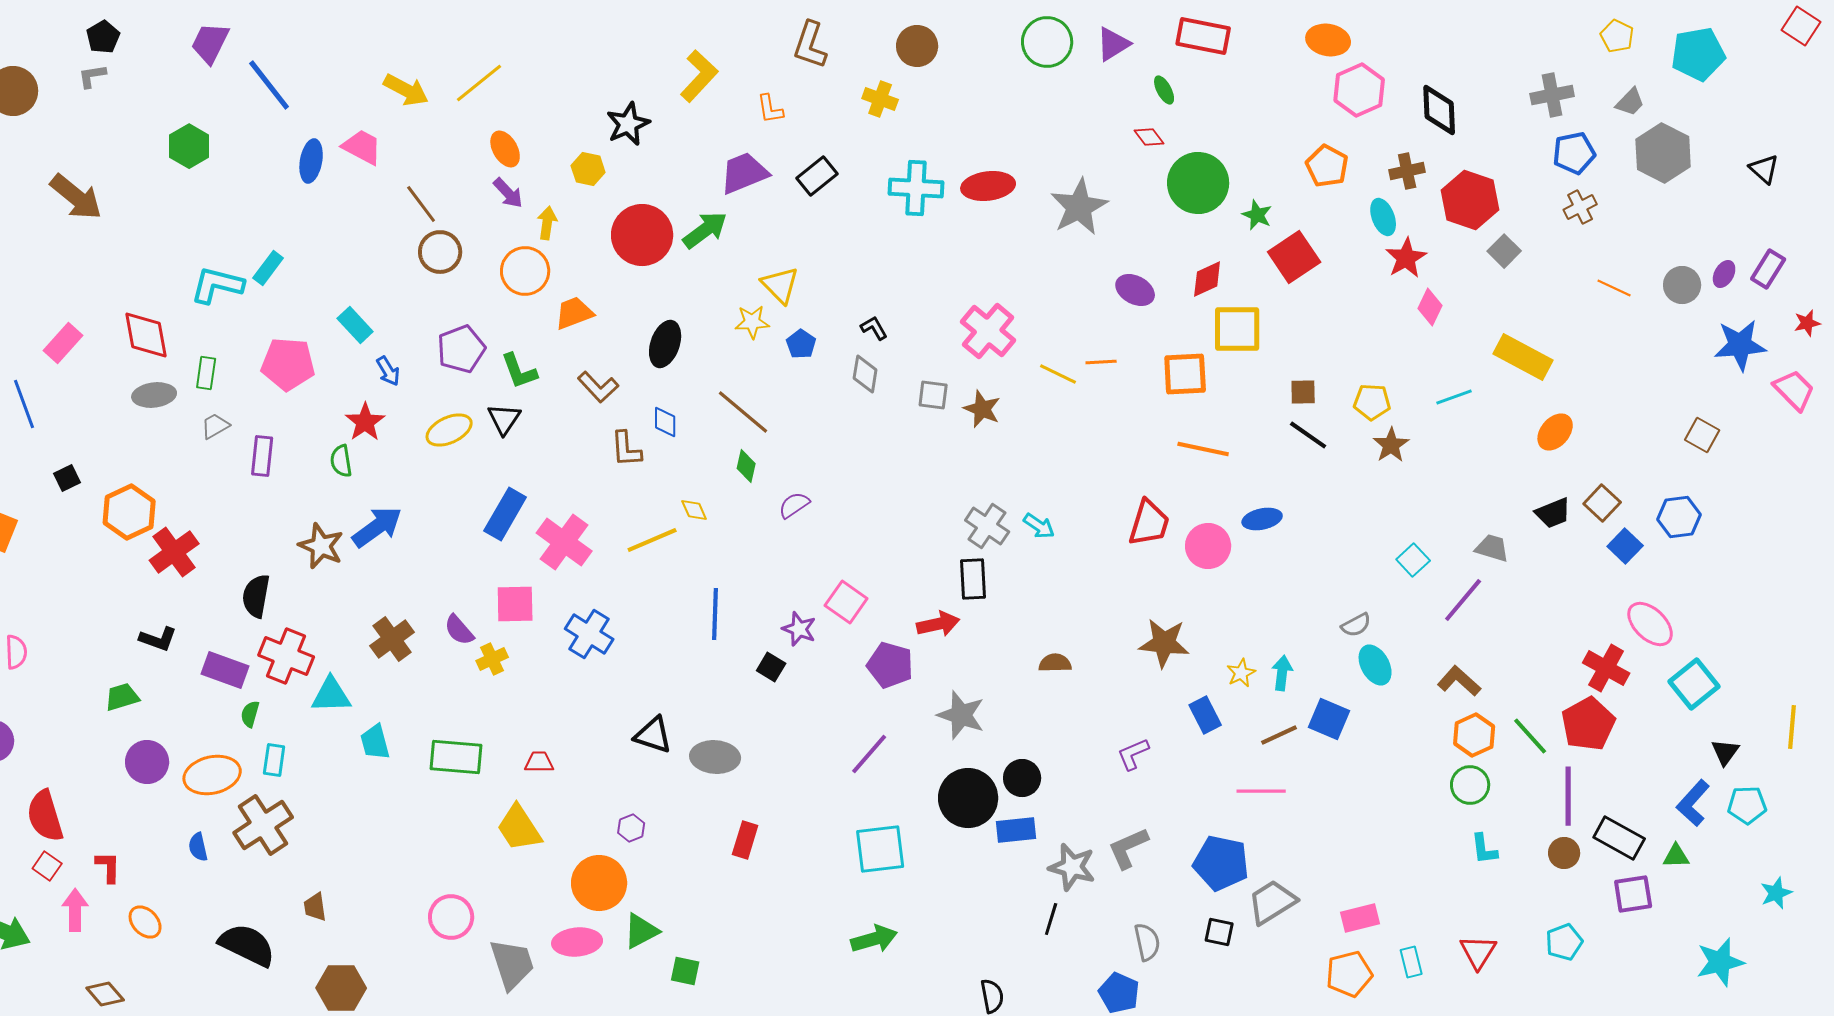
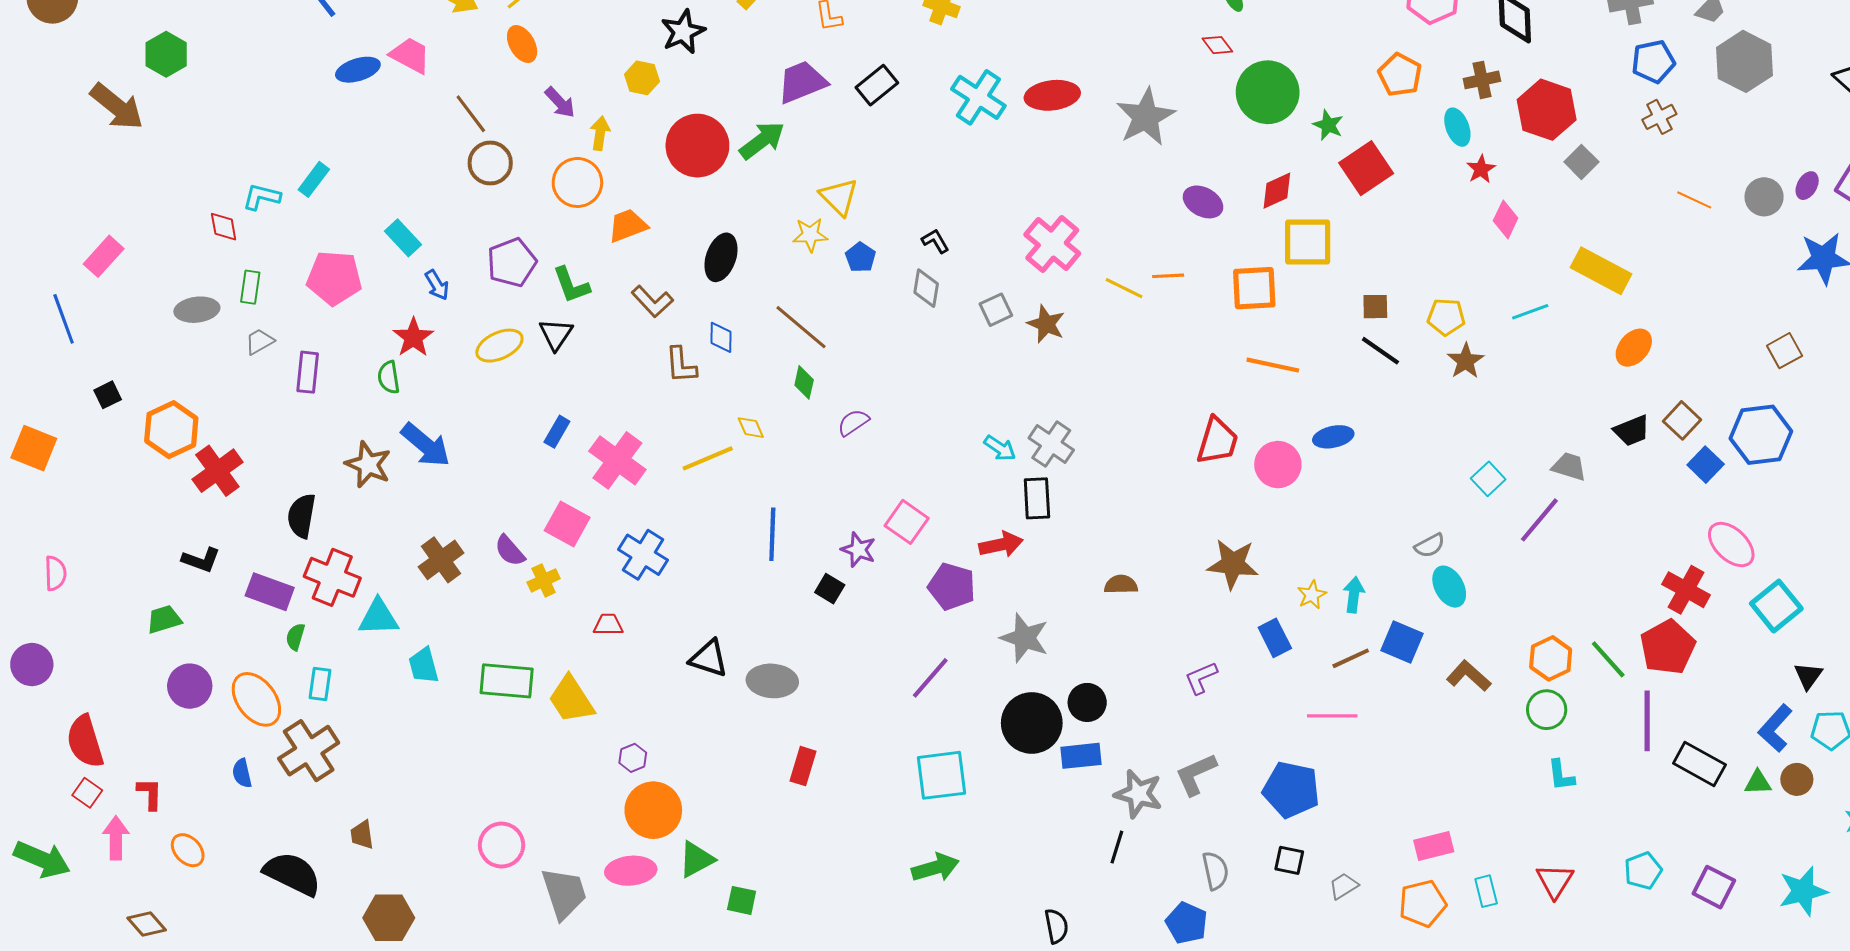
green hexagon: (189, 146) -> (166, 54), moved
orange ellipse: (505, 149) -> (522, 44), moved
blue ellipse: (311, 161) -> (358, 70), turned 63
cyan cross: (916, 188) -> (978, 97), turned 30
red star: (1406, 258) -> (1481, 169), size x0.7
cyan L-shape: (217, 285) -> (262, 197), size x0.7
red diamond: (146, 335) -> (224, 227), moved, size x0.6
gray square: (933, 395) -> (996, 310), turned -32
brown square: (1702, 435) -> (1785, 351), turned 32
blue rectangle: (505, 514) -> (557, 432), size x0.6
blue hexagon: (1679, 517) -> (1761, 435), size x1.4
cyan arrow: (1039, 526) -> (1000, 448), moved
blue arrow: (377, 527) -> (426, 445), turned 76
pink square: (515, 604) -> (567, 524), turned 30
brown L-shape: (1459, 681) -> (1469, 676), moved
red trapezoid: (539, 762) -> (608, 625), moved
orange ellipse: (212, 775) -> (256, 699), turned 66
yellow trapezoid: (519, 828) -> (571, 699), moved
purple hexagon: (631, 828) -> (633, 758), moved
brown circle: (1564, 853) -> (1797, 779), moved
purple square: (1633, 894) -> (1714, 887), moved, turned 36
gray trapezoid: (1272, 902) -> (1344, 886), moved, size x0.6

